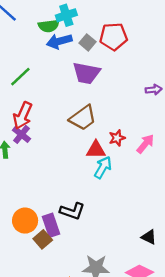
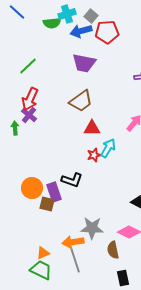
blue arrow: (59, 41) -> (81, 31), moved
gray square: (88, 42) -> (91, 16), moved
red star: (117, 138) -> (94, 155), moved
cyan arrow: (103, 167) -> (108, 148), moved
brown square: (43, 239) -> (47, 204), turned -35

